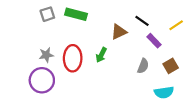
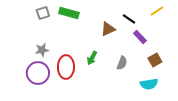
yellow line: (176, 25) -> (157, 11), moved
green arrow: (101, 55) -> (92, 58), moved
red ellipse: (73, 58) -> (66, 67), moved
gray semicircle: (143, 66) -> (122, 63), moved

